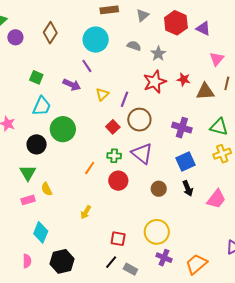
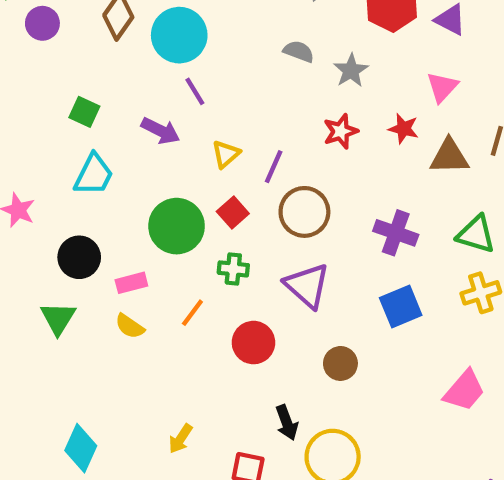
cyan circle: (96, 40) -> (179, 35), moved
pink triangle: (217, 59) -> (442, 87), moved
red star: (155, 82) -> (341, 131), size x0.7
red square: (113, 127) -> (233, 213), moved
green circle: (63, 129) -> (177, 226), moved
green cross: (114, 156) -> (233, 269), moved
black arrow: (188, 188) -> (287, 423), moved
yellow semicircle: (47, 189) -> (130, 326), moved, turned -32
pink rectangle: (28, 200) -> (131, 283), moved
yellow arrow: (86, 212) -> (181, 439), moved

